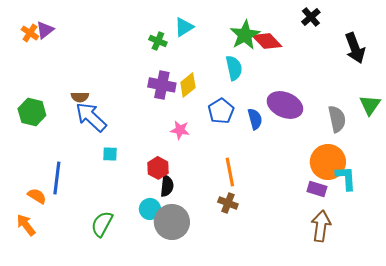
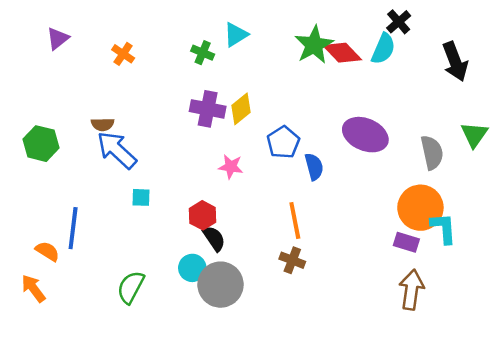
orange cross: (30, 33) -> (123, 54), moved
cyan semicircle: (234, 68) -> (383, 49), moved, turned 35
blue semicircle: (255, 119) -> (314, 167), moved
black semicircle: (167, 186) -> (214, 238), turned -40

